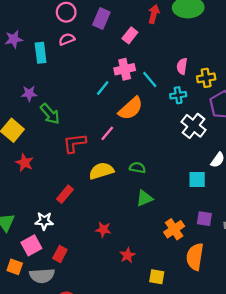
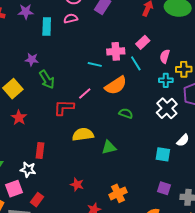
pink rectangle: (130, 35) -> (143, 42), moved
cyan line: (103, 88) -> (95, 64), turned 56
cyan cross: (178, 95) -> (166, 80), moved
pink line: (107, 133) -> (85, 93), moved
green semicircle: (137, 168) -> (126, 113), moved
red rectangle: (65, 194) -> (40, 151), moved, turned -42
green triangle: (145, 198) -> (109, 147), moved
orange cross: (174, 229) -> (118, 193), moved

